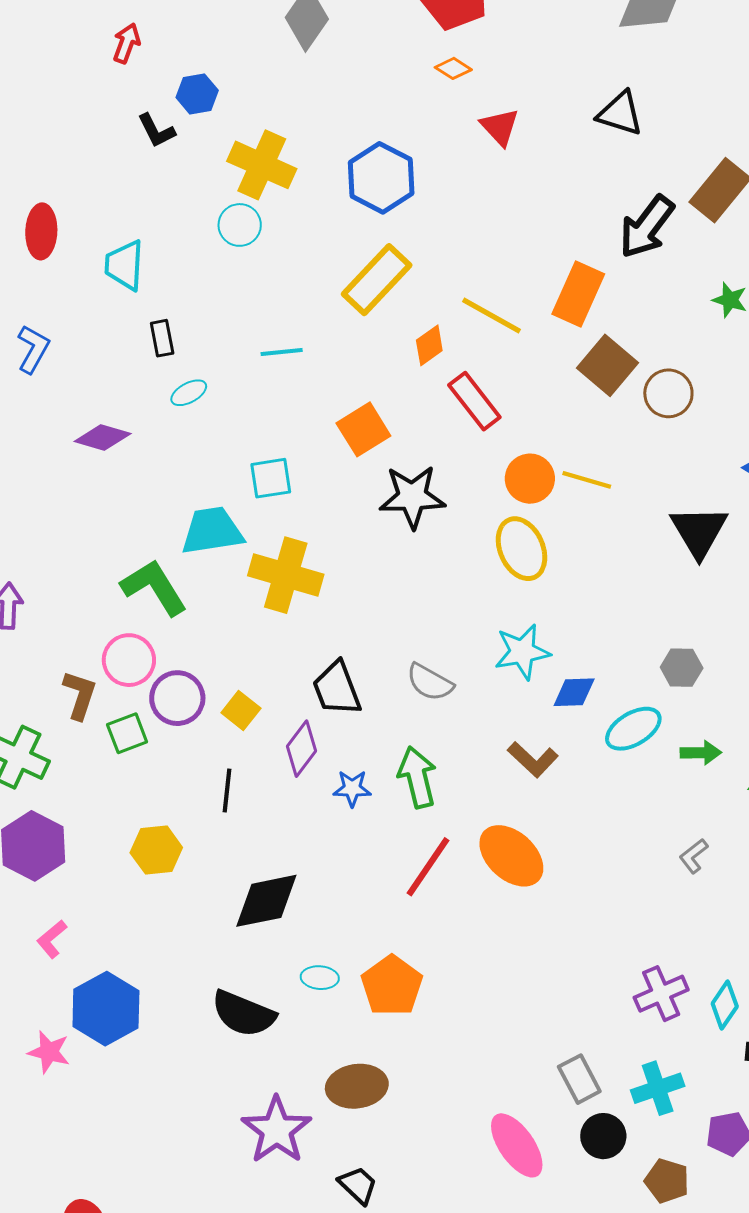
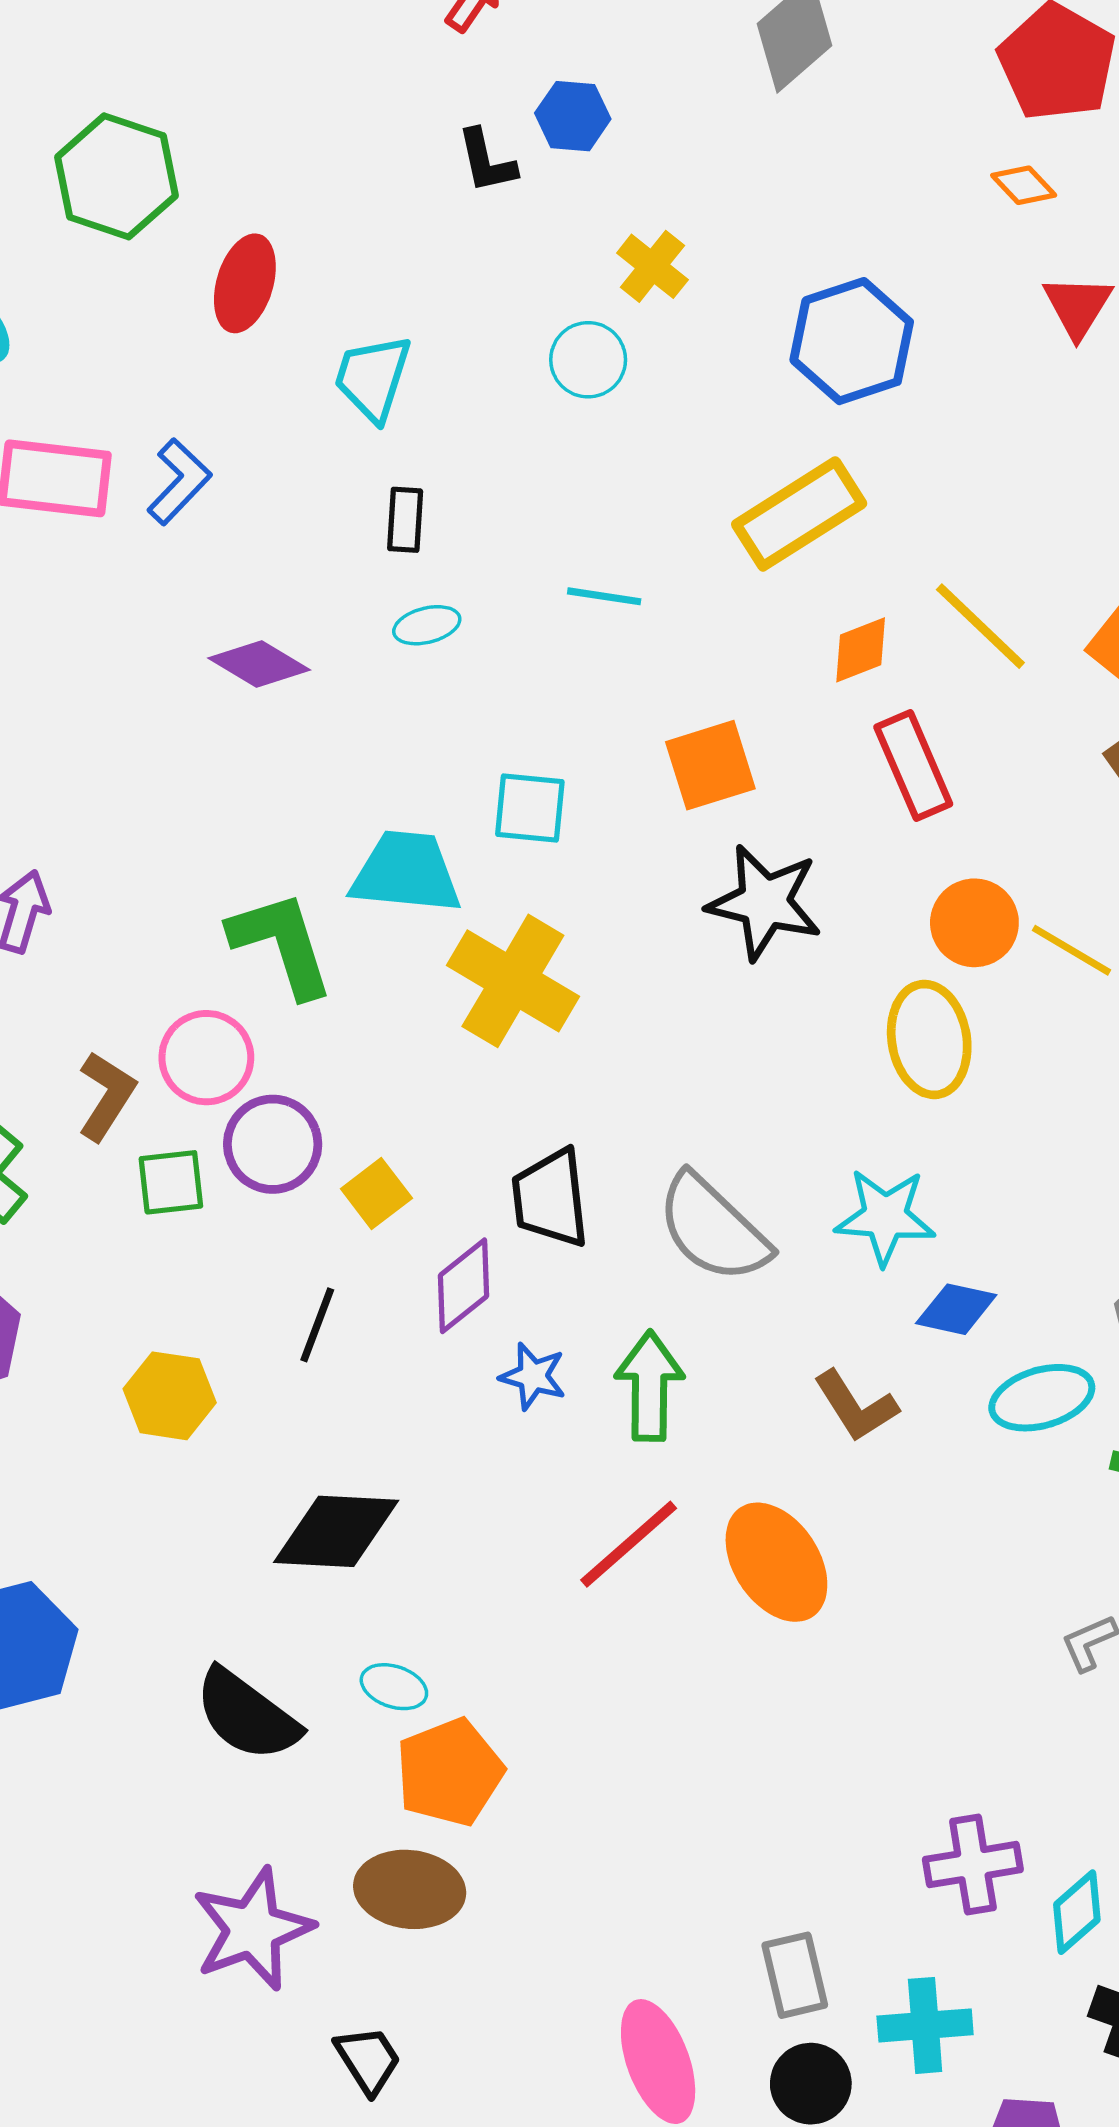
yellow cross: (262, 165) -> (652, 266), size x0.6
gray semicircle: (430, 682) -> (713, 1228), size x1.5
orange pentagon: (392, 986) -> (450, 1772), moved

